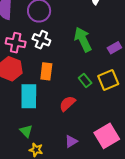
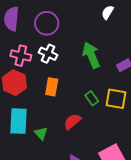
yellow square: (108, 80) -> (116, 99), turned 30
cyan rectangle: (29, 96) -> (19, 121), moved
green triangle: (26, 131) -> (41, 133), moved

